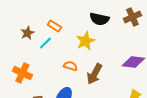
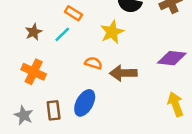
brown star: (27, 33) -> (34, 32), moved
brown arrow: (94, 74) -> (123, 73), turned 60

